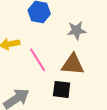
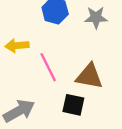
gray star: (76, 30) -> (96, 17), moved

